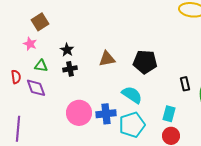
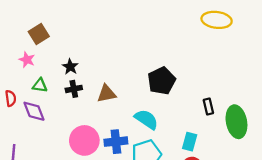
brown triangle: (107, 59) -> (107, 94), moved
black pentagon: (145, 62) -> (162, 81), turned -30

